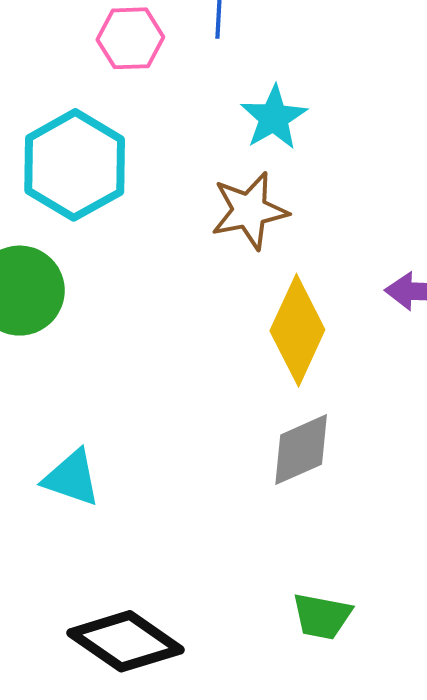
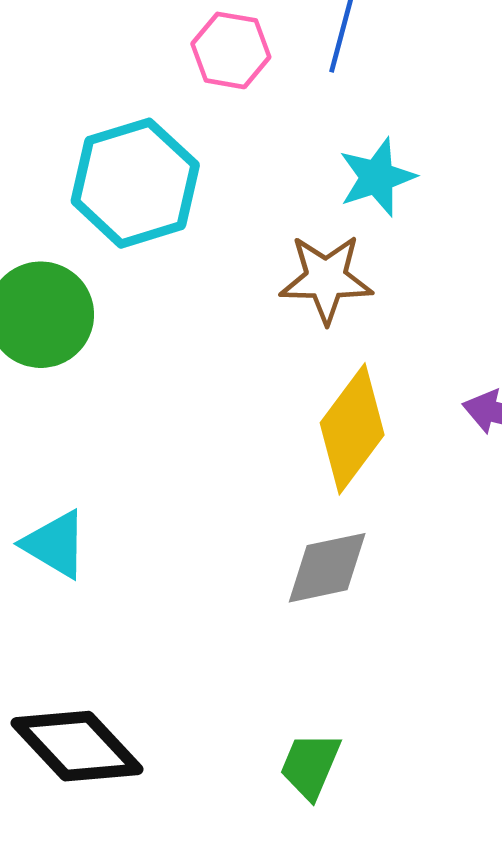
green trapezoid: (322, 616) -> (310, 766), turned 90

